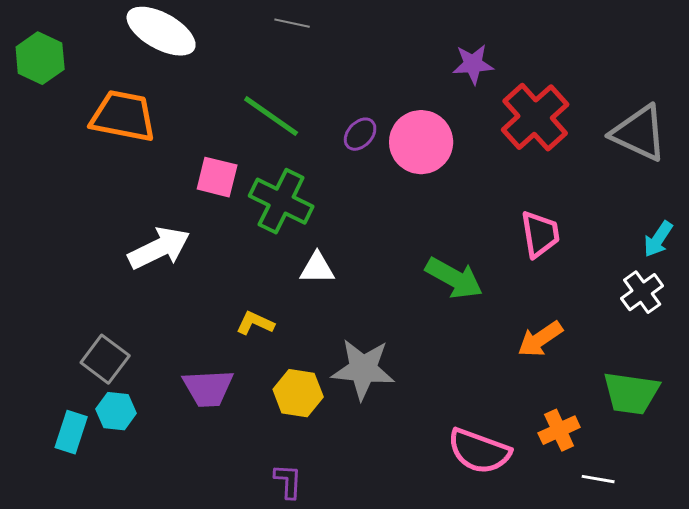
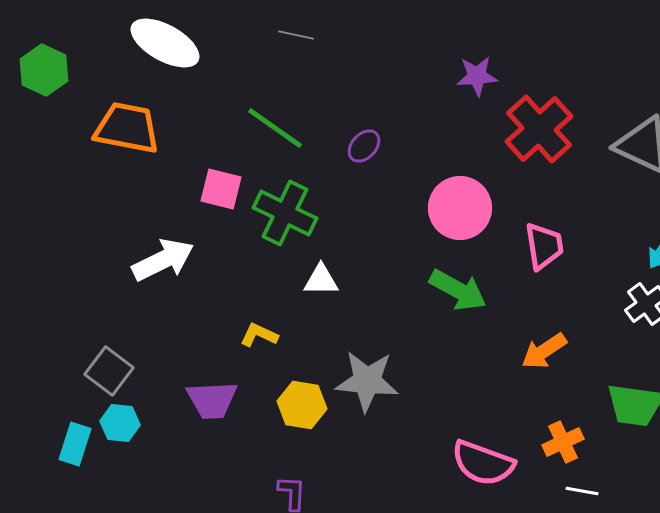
pink circle: (421, 142) -> (460, 208), moved
white line: (598, 479) -> (582, 491), moved

